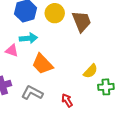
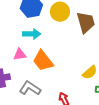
pink triangle: (12, 51) -> (20, 54), moved, turned -32

